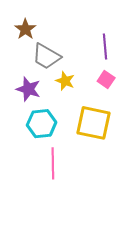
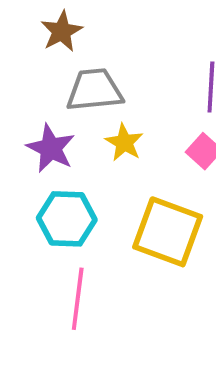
gray trapezoid: (46, 56) -> (94, 90), turned 136

